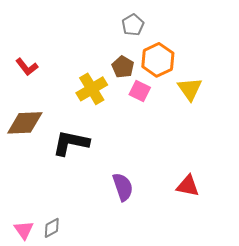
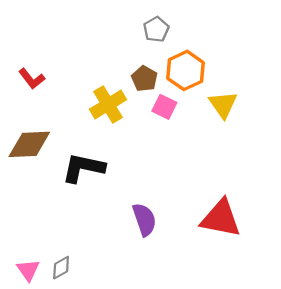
red triangle: (188, 186) -> (221, 218), size x1.5

